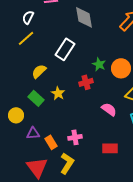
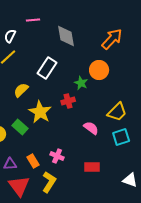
orange circle: (121, 68) -> (99, 70), moved
yellow star: (58, 93) -> (40, 112), size x1.6
green rectangle: (36, 98) -> (20, 127), moved
purple triangle: (33, 133) -> (10, 164), moved
pink cross: (75, 137) -> (57, 156), turned 32

